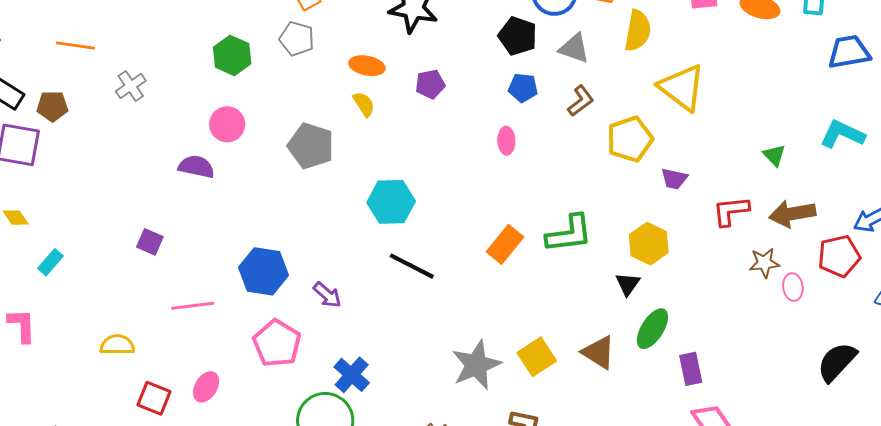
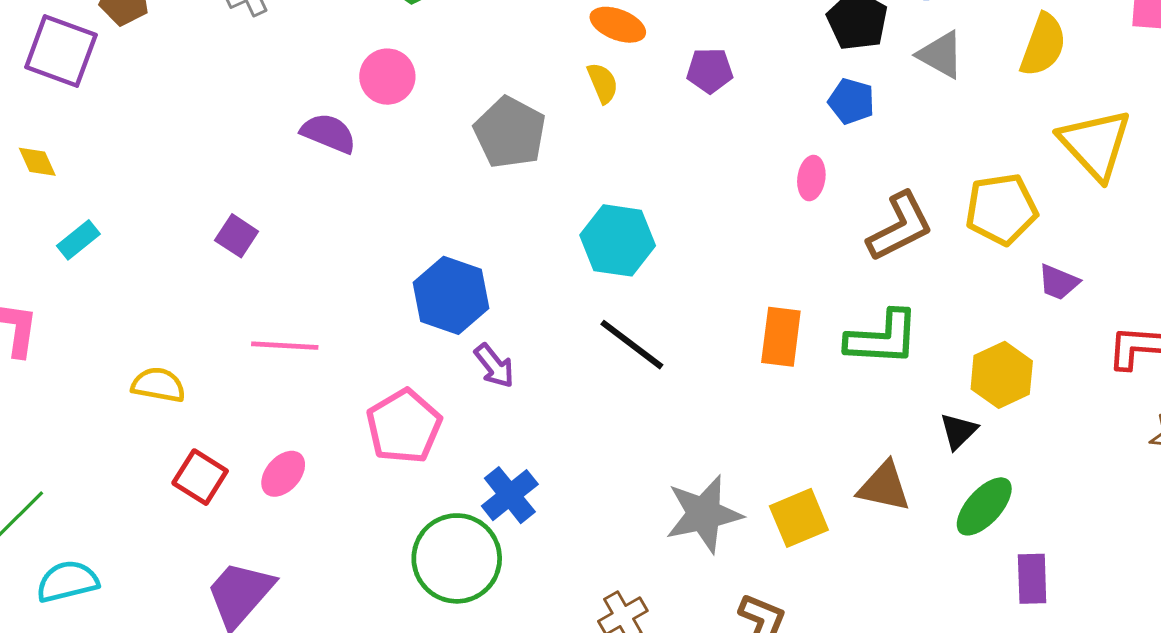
brown L-shape: (581, 101) -> (900, 227), moved, size x1.5
orange rectangle: (505, 244) -> (781, 337), turned -42
blue hexagon: (264, 271) -> (451, 295), moved
brown triangle: (599, 352) -> (884, 487), moved, turned -30

